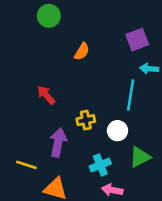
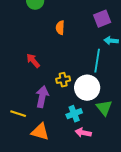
orange semicircle: (82, 51) -> (60, 28), turned 152
white circle: (117, 131) -> (87, 88), size x1.6
green triangle: (140, 157) -> (104, 108), turned -42

